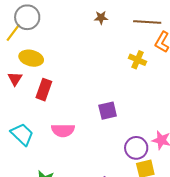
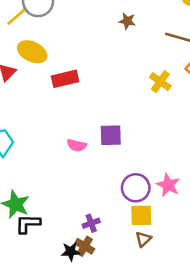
red rectangle: (44, 90) -> (65, 79), moved, turned 45
pink semicircle: (63, 130) -> (77, 145), moved, size x0.7

